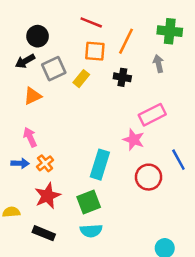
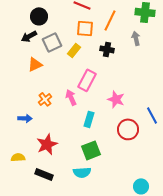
pink rectangle: (152, 115) -> (87, 80), moved, turned -35
pink arrow: (30, 137) -> (71, 97), moved
orange cross: (45, 163) -> (45, 99), moved
cyan rectangle: (100, 165) -> (89, 119), size x0.7
green square: (89, 202) -> (91, 150), moved

